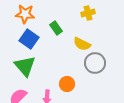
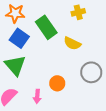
green rectangle: (56, 28) -> (46, 27), size x1.6
gray circle: (95, 63) -> (91, 72), moved

